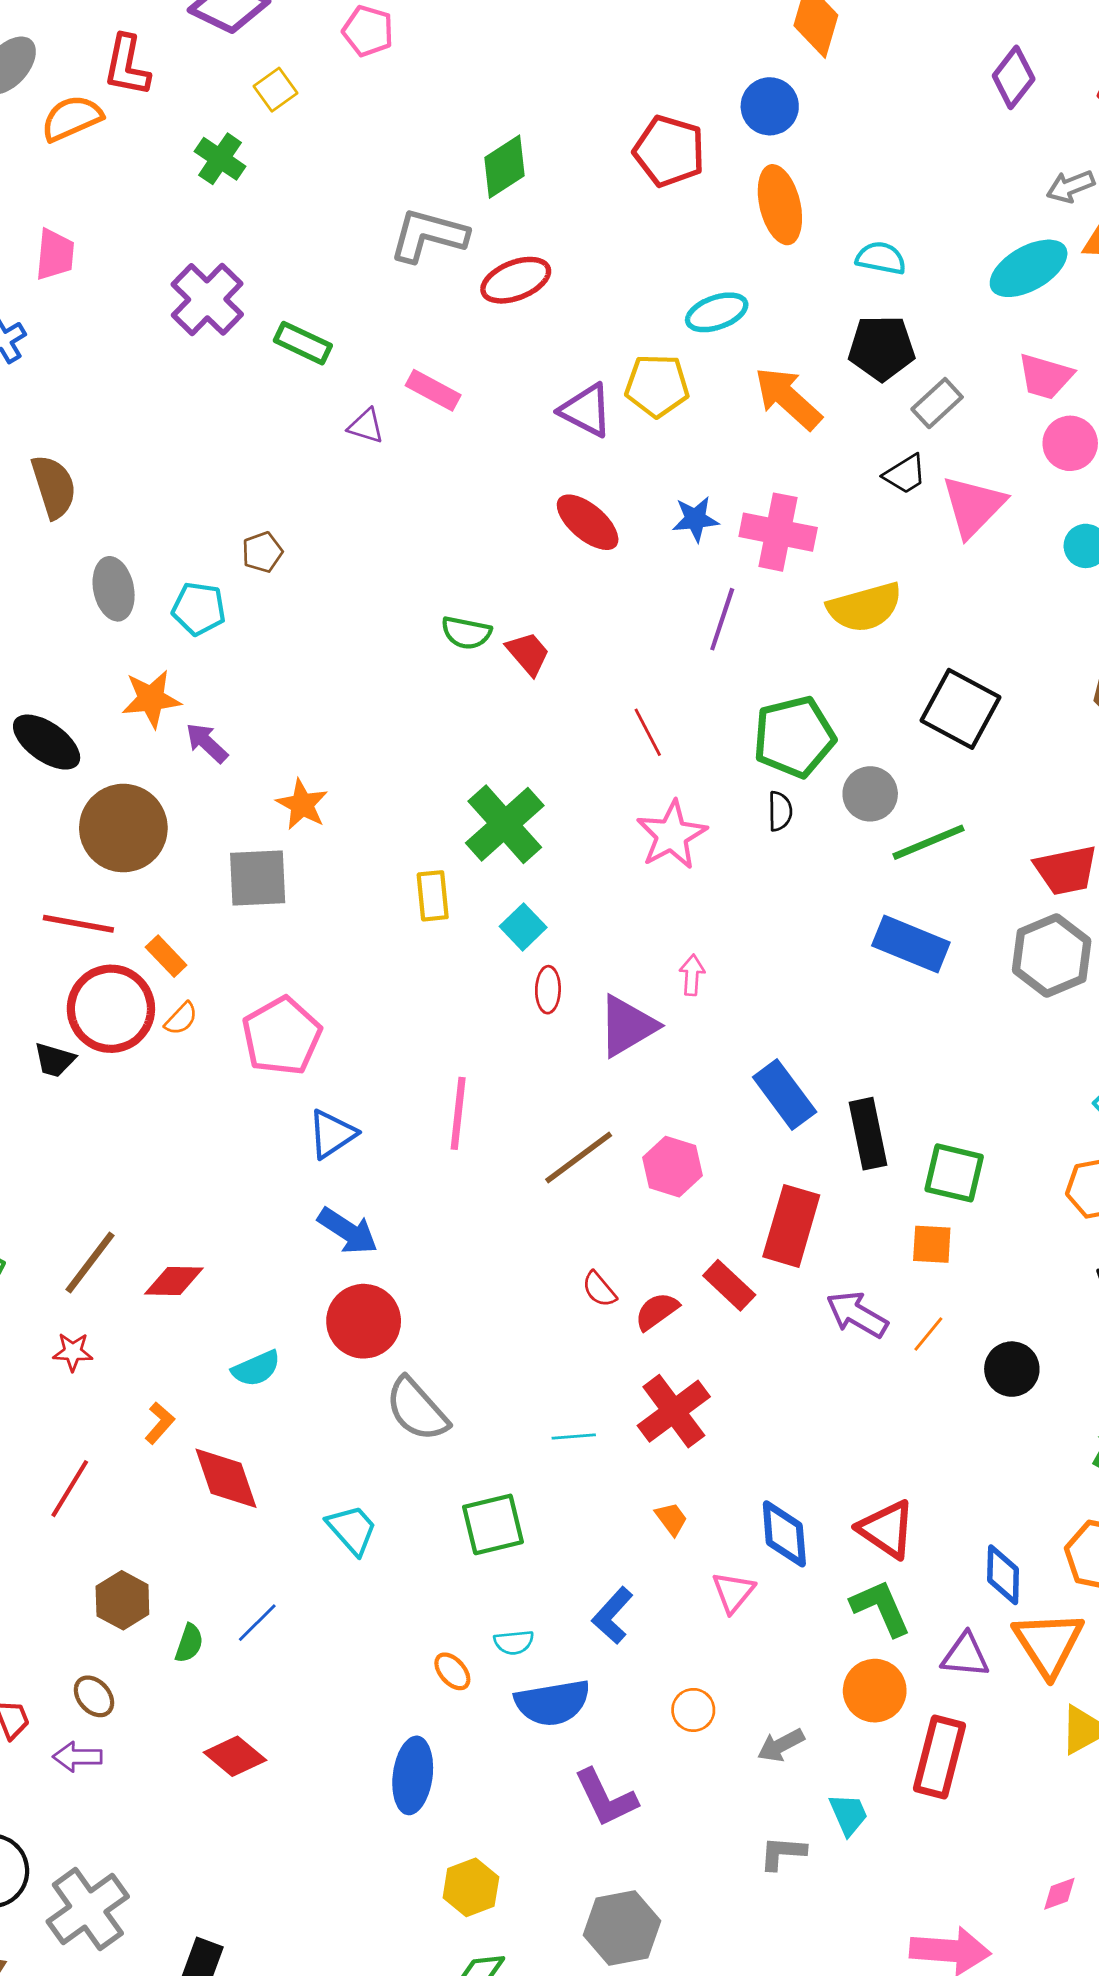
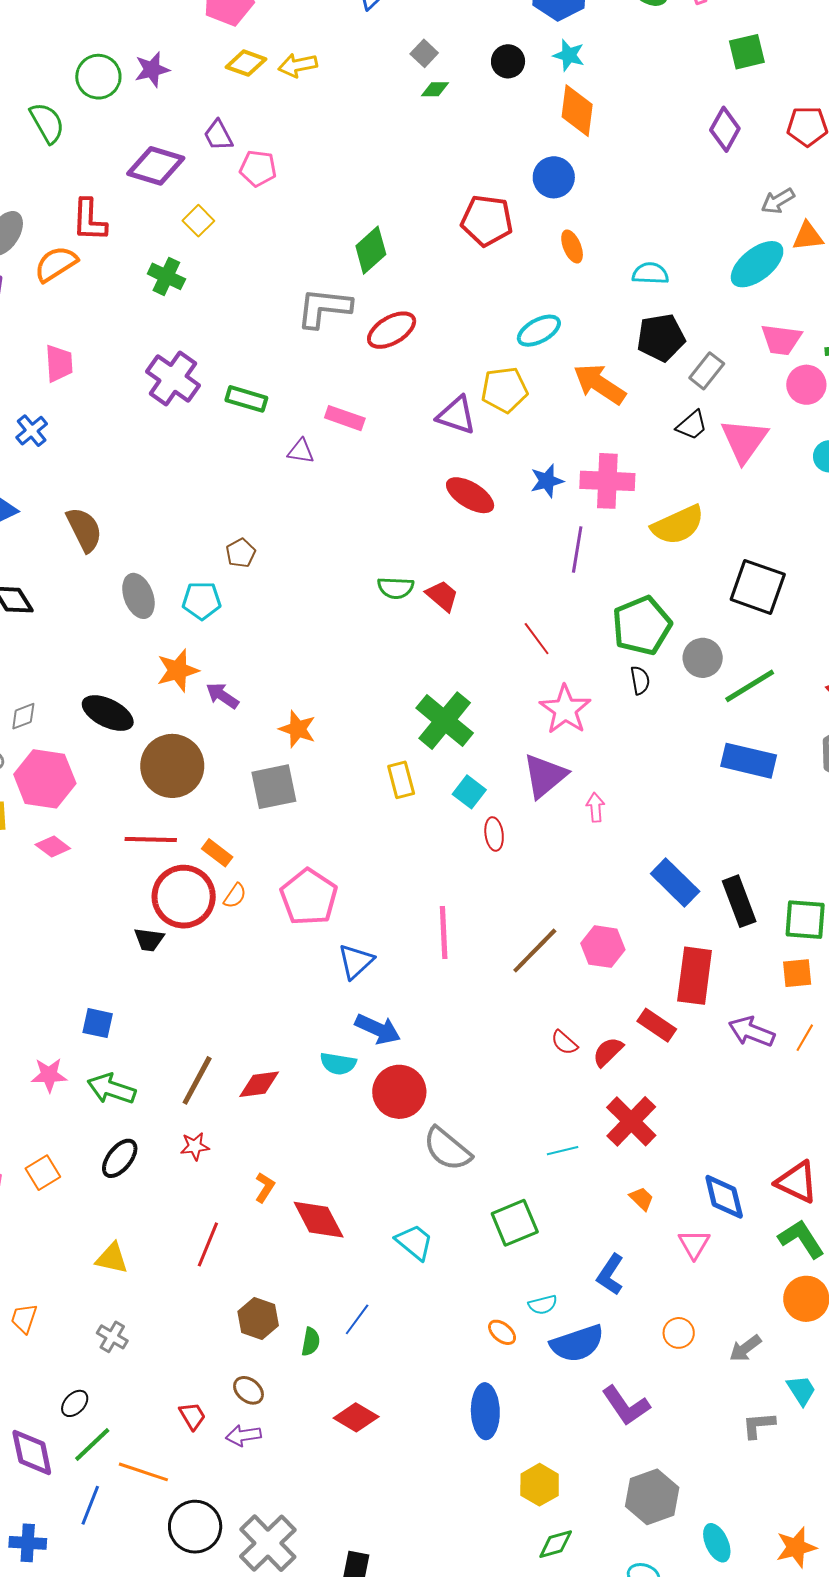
orange ellipse: (780, 205) -> (572, 247), size x0.6
purple triangle: (627, 1026) -> (545, 776), moved
cyan semicircle: (256, 1368) -> (338, 1064), moved, turned 42

